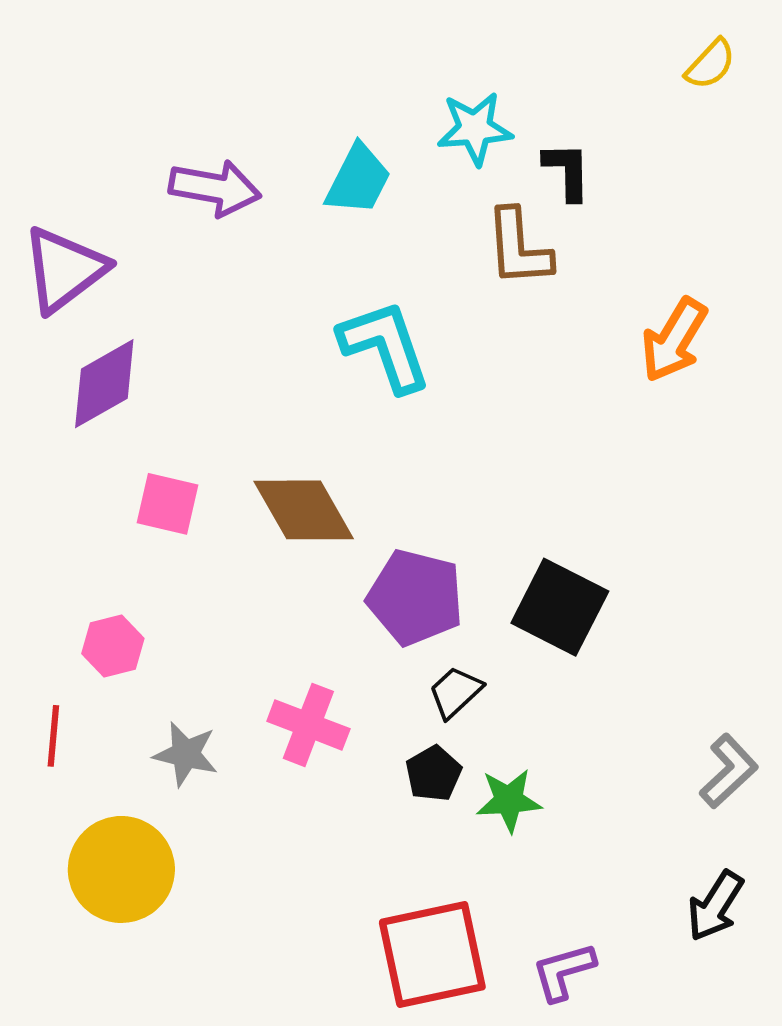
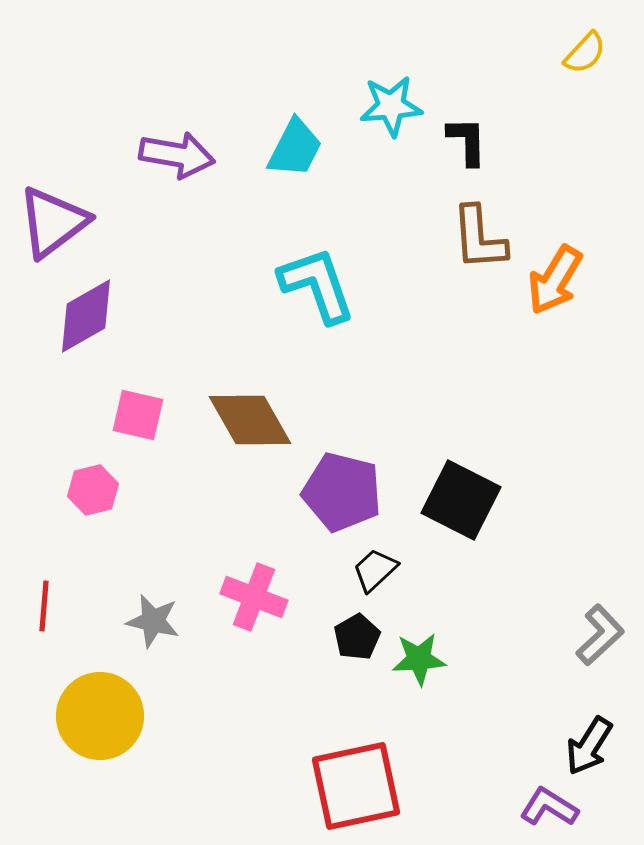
brown L-shape: (519, 248) -> (479, 238), moved
pink hexagon: (113, 646) -> (93, 490), moved
purple L-shape: (563, 972) -> (549, 807), moved, turned 48

